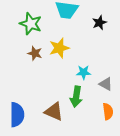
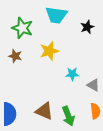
brown star: (35, 53) -> (15, 56), moved
green arrow: (76, 97) -> (68, 116), moved, turned -30

